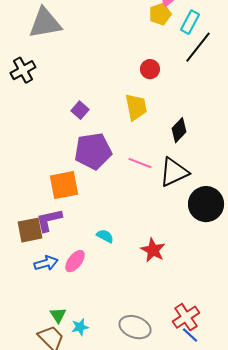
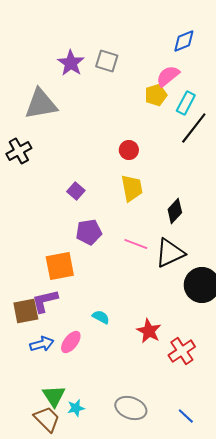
red circle: (150, 69) -> (129, 150), moved
purple pentagon: (93, 151) -> (89, 232), size x0.7
green triangle: (58, 315) -> (54, 396), size x1.4
red cross: (186, 317) -> (182, 351), moved

